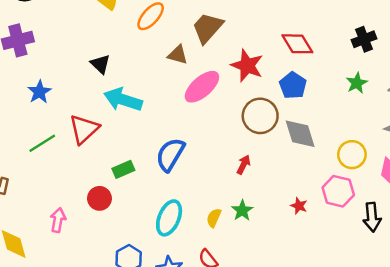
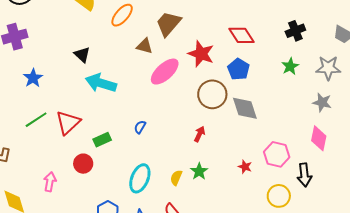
red triangle: (84, 129) -> (68, 122), moved
blue semicircle: (170, 155) -> (140, 127), size x0.5
yellow circle: (352, 155) -> (279, 196), moved

